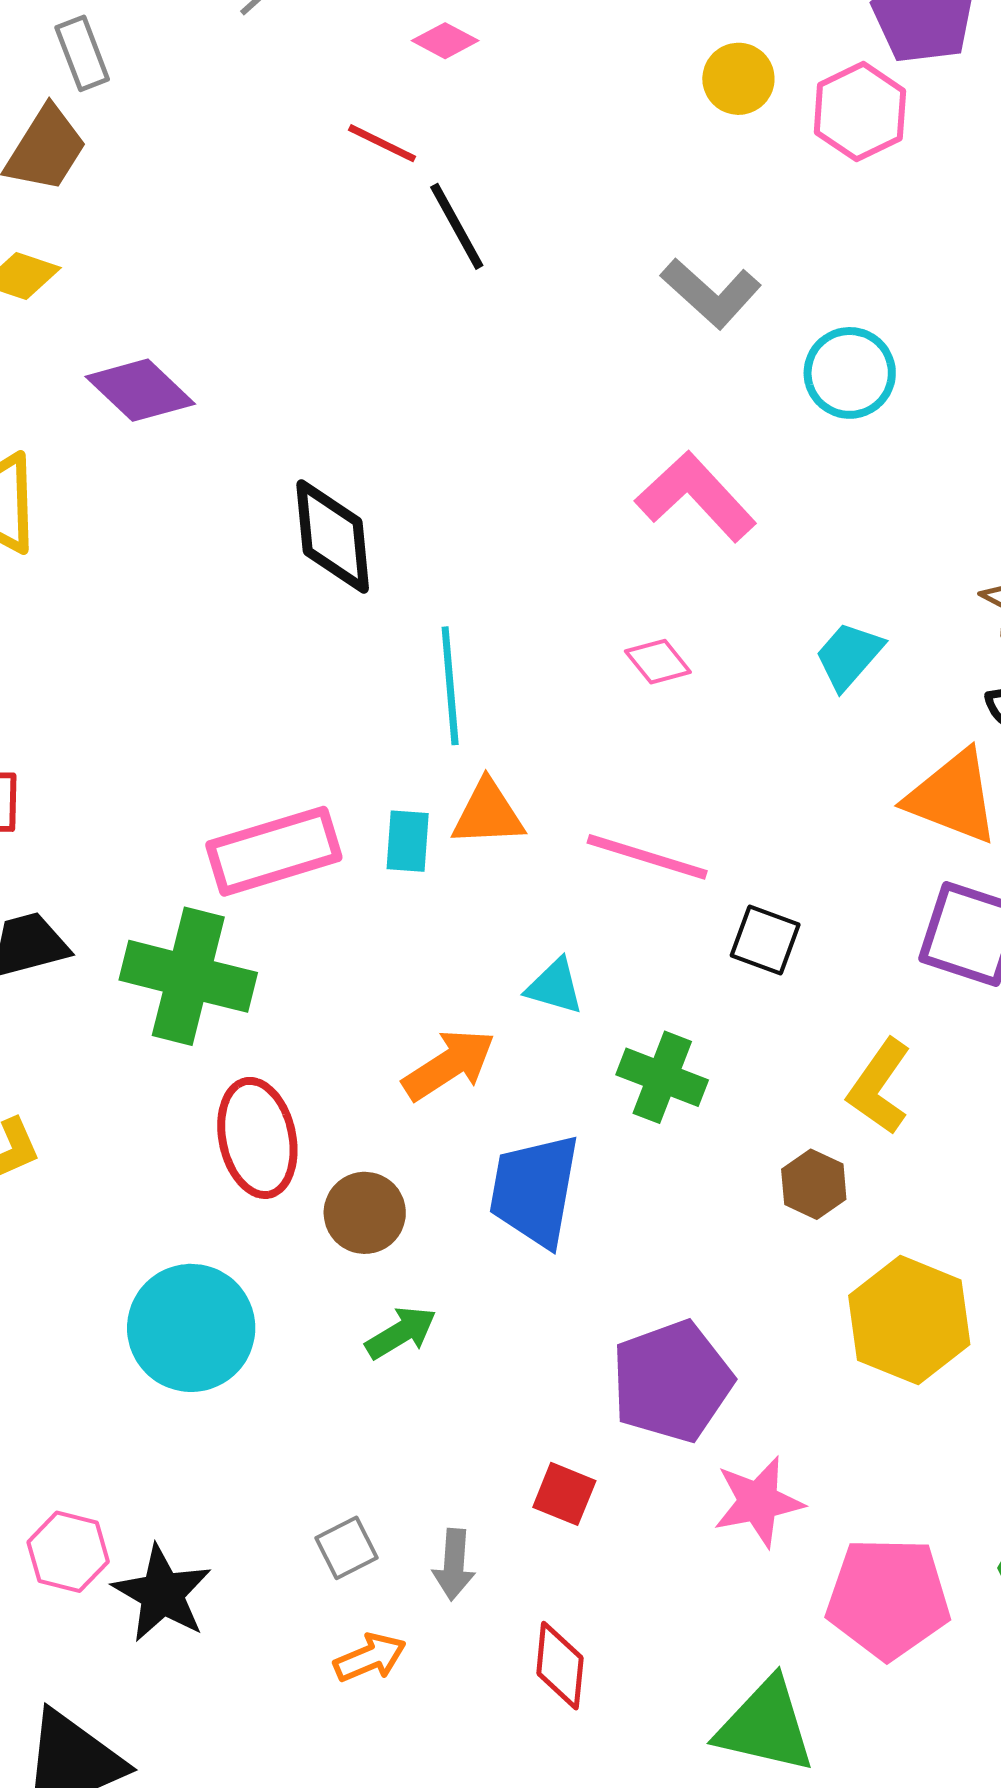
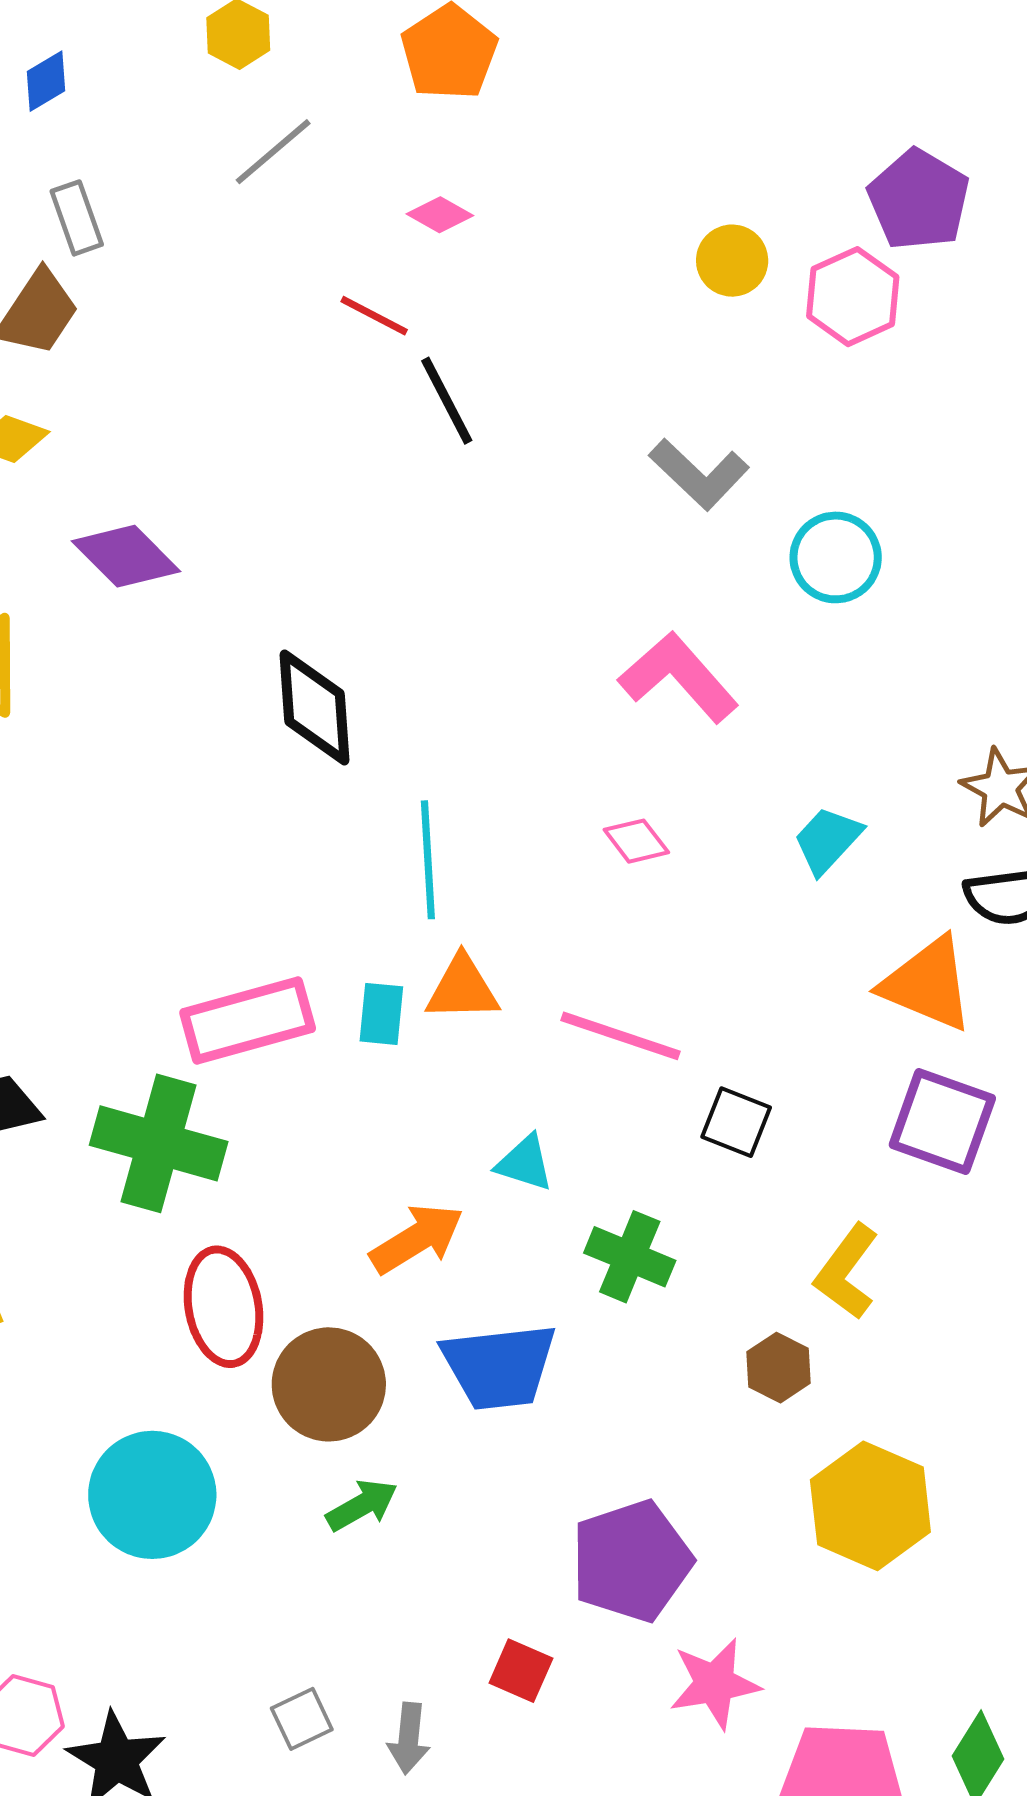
blue trapezoid: (535, 1190) -> (499, 1366), turned -108
brown circle: (365, 1213) -> (329, 1384), size x1.4

